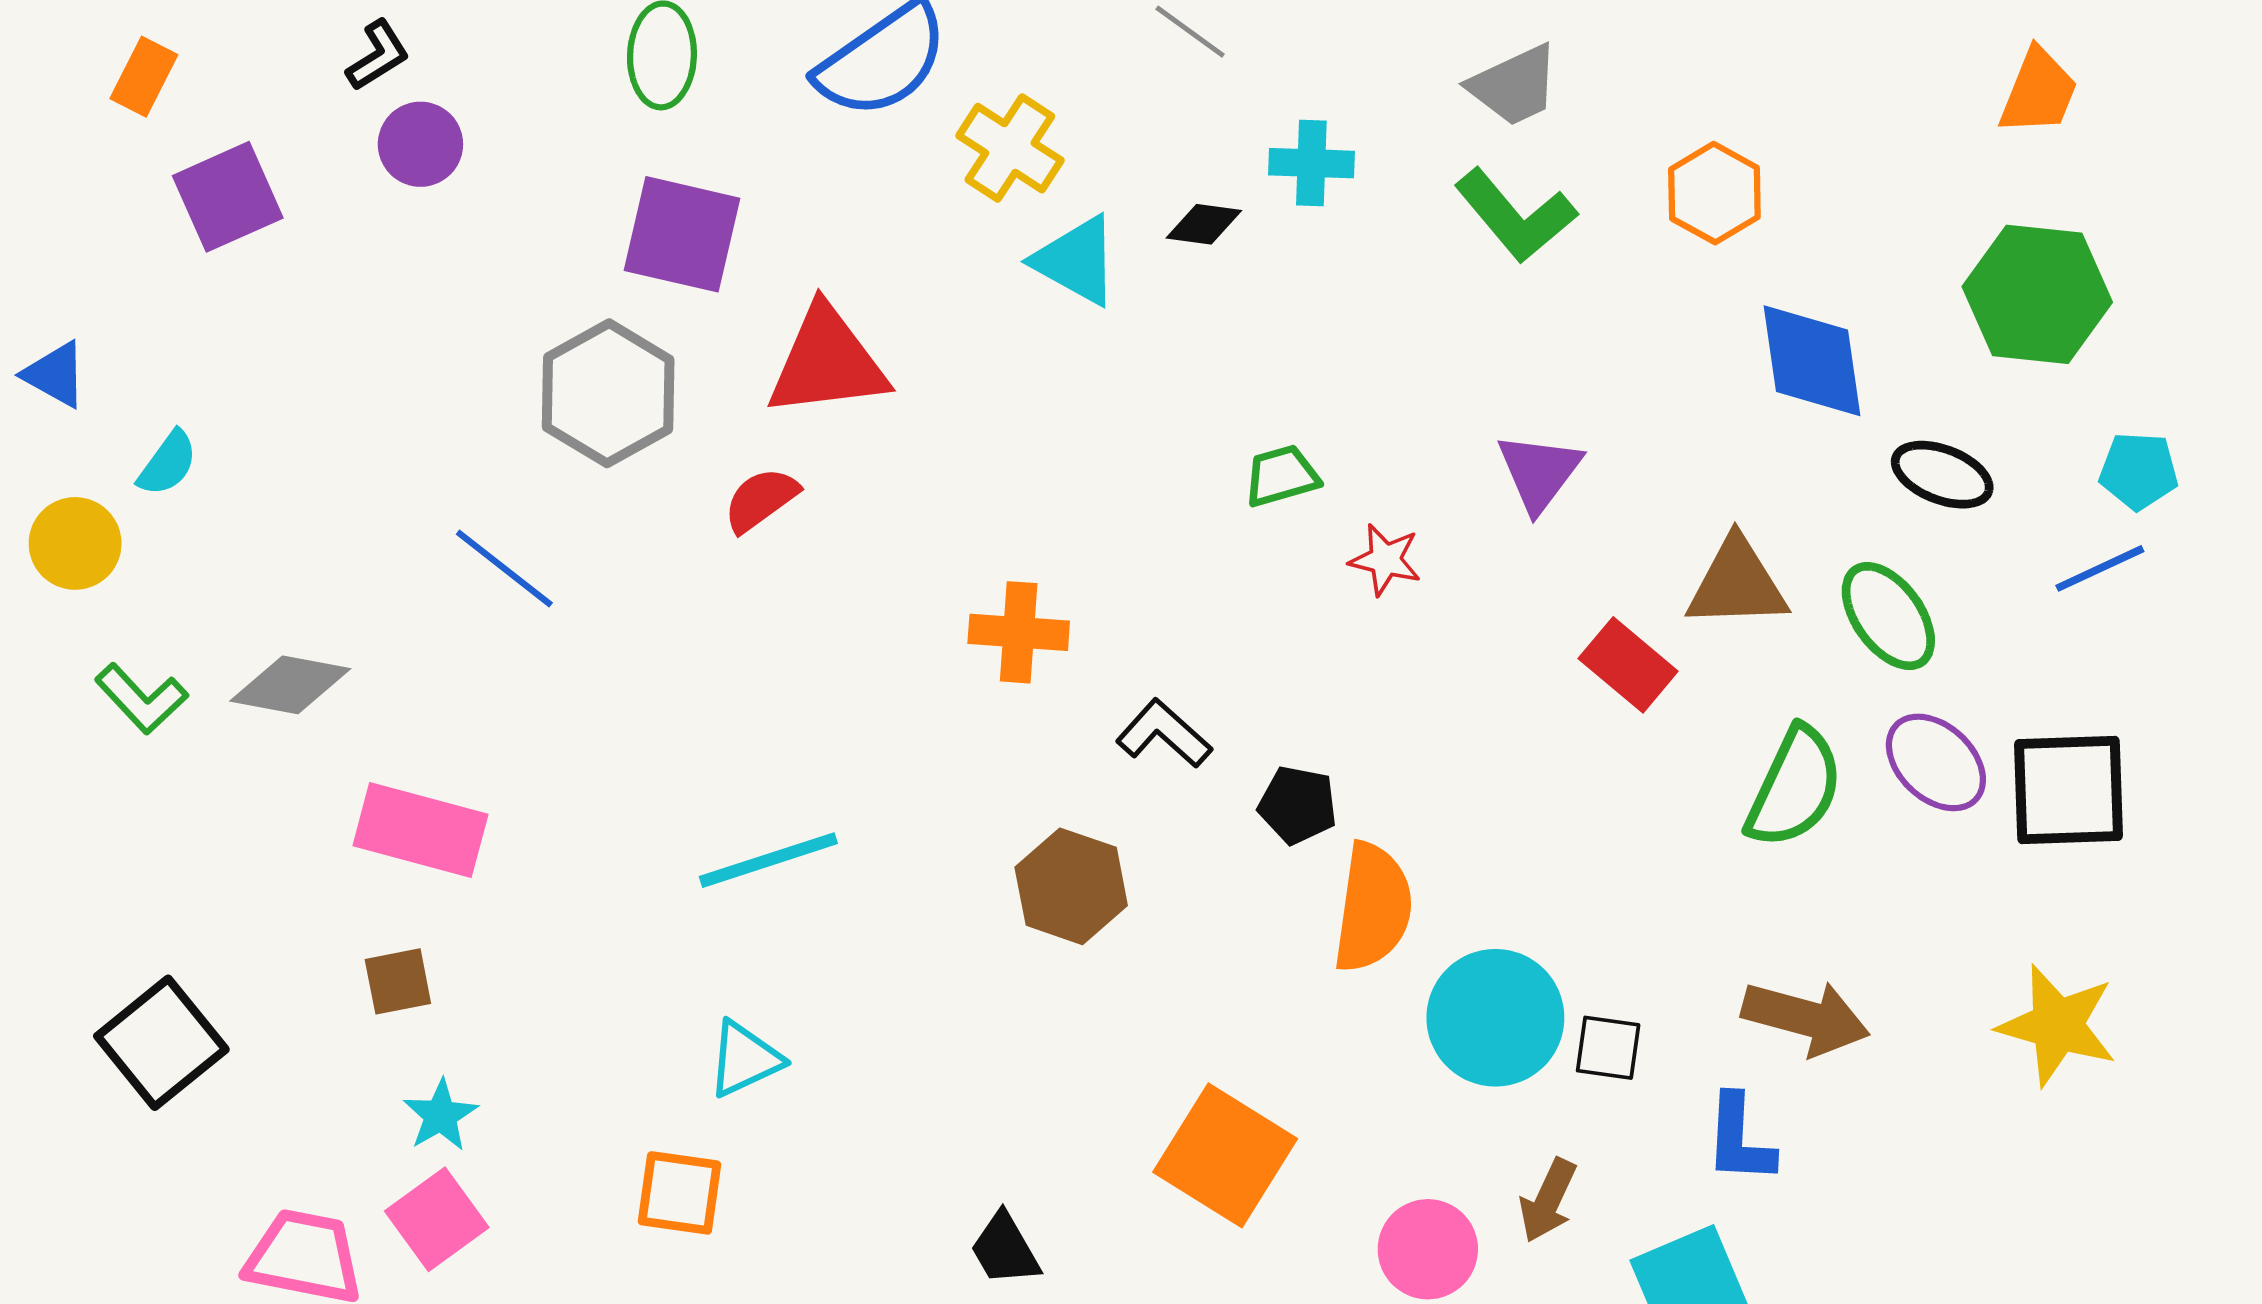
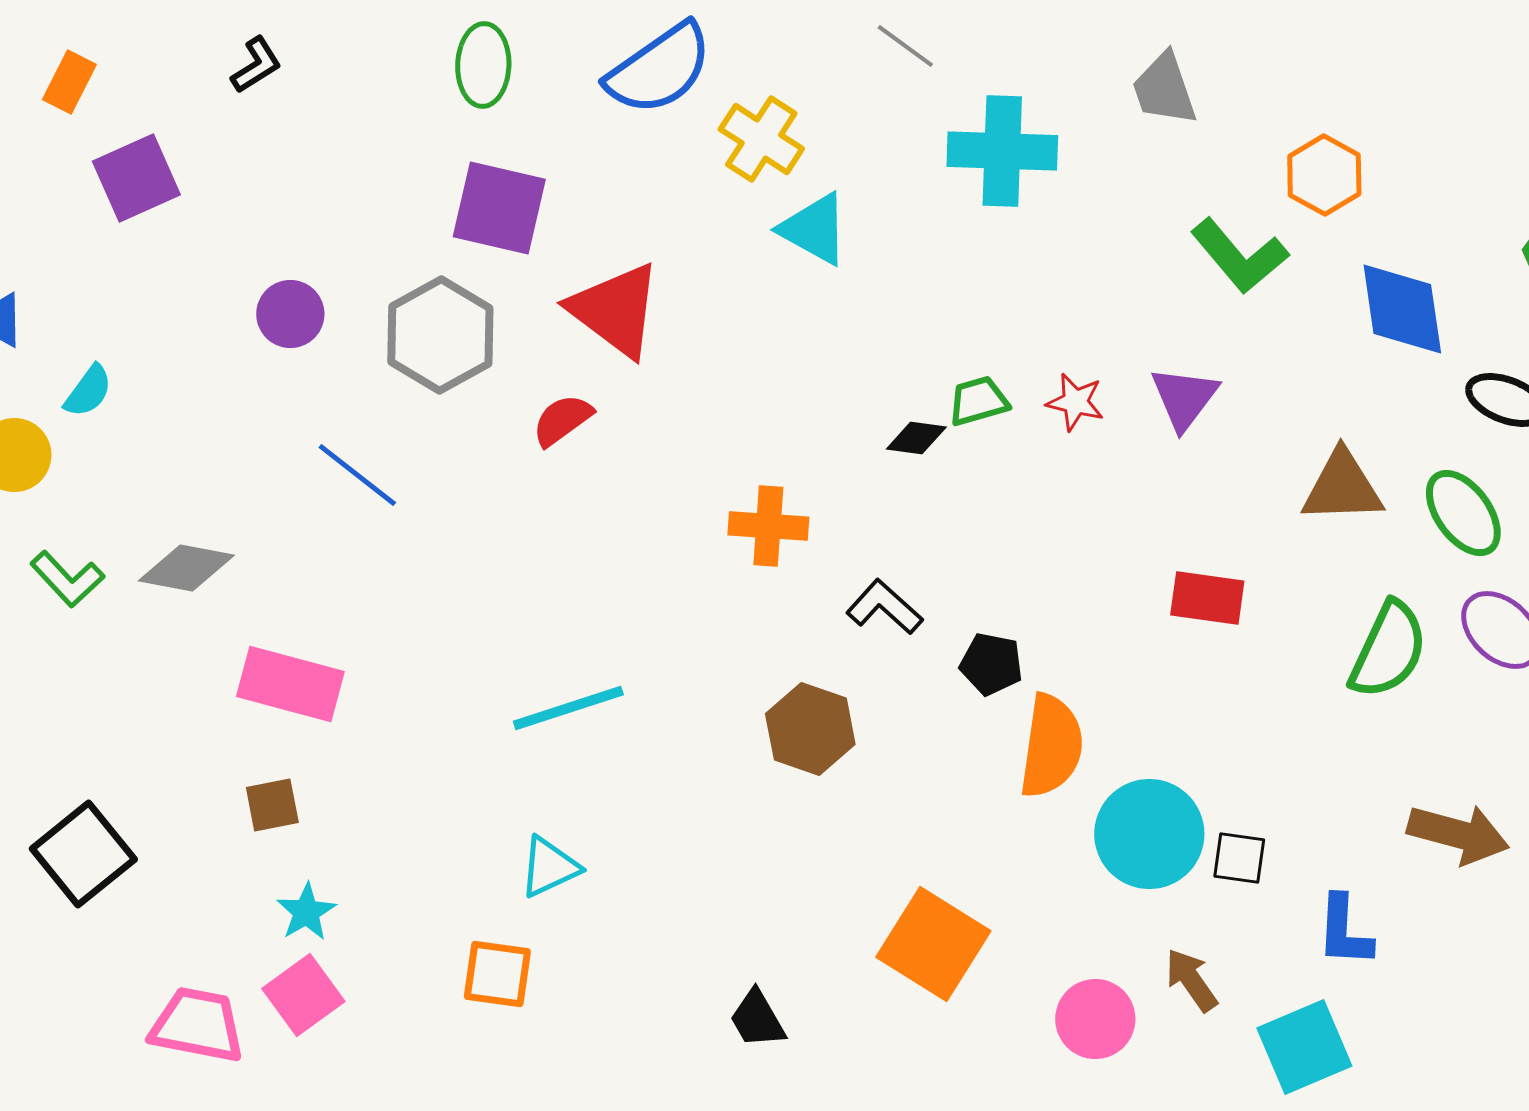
gray trapezoid: (1514, 85) -> (1164, 89), turned 96
purple circle: (420, 144) -> (290, 314), moved
cyan cross: (1311, 163) -> (1002, 151), size x1.6
green L-shape: (1515, 216) -> (1239, 256), moved
black diamond: (1204, 224) -> (916, 438), moved
red triangle: (827, 362) -> (615, 310), turned 44
red star: (1385, 560) -> (1075, 402), moved
red rectangle: (1628, 665) -> (1207, 598), moved, turned -32
brown arrow: (1806, 1018) -> (1458, 834), moved
brown arrow: (1548, 1200) -> (1191, 980), turned 120

